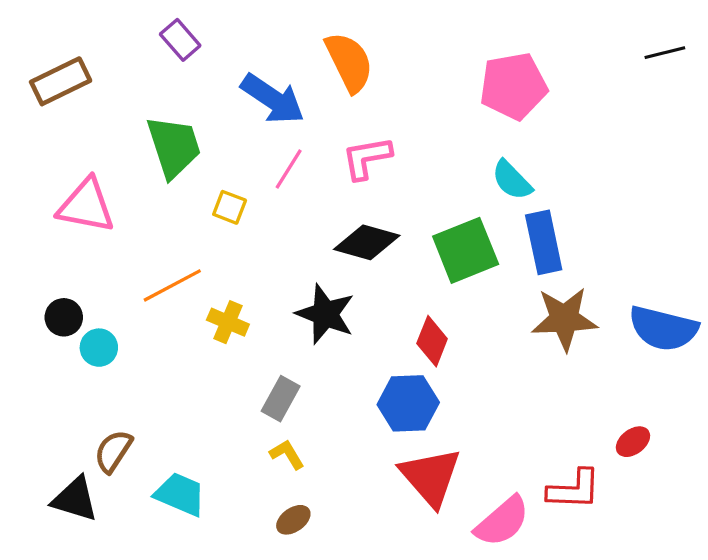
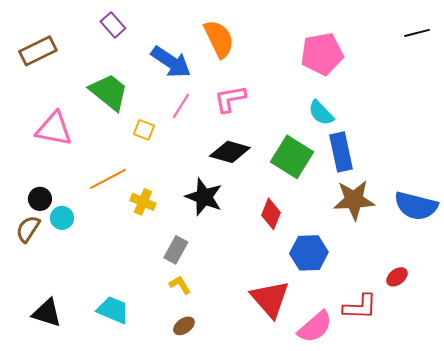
green trapezoid: (174, 147) -> (109, 92), turned -33
green square: (466, 250) -> (292, 157), turned -36
blue hexagon: (408, 403) -> (309, 253), moved
brown semicircle: (113, 451) -> (28, 229), moved

